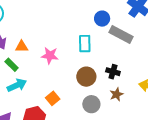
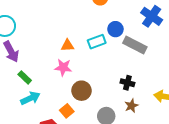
cyan rectangle: (85, 44) -> (97, 42), moved, turned 72
orange triangle: (22, 47) -> (68, 45), moved
brown circle: (86, 77) -> (81, 91), moved

